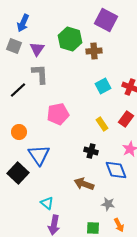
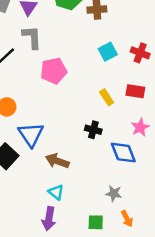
pink pentagon: (58, 114) -> (54, 71), moved
red rectangle: (126, 119) -> (135, 91), turned 63
brown arrow: (84, 184) -> (57, 161), moved
cyan triangle: (47, 203) -> (56, 192), moved

